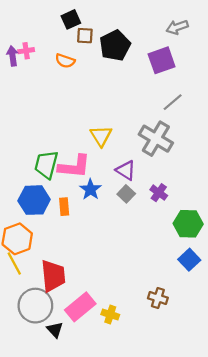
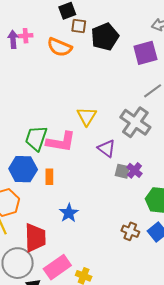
orange semicircle: (65, 61) -> (60, 47), size x1.4
blue star: (90, 189) -> (69, 213), moved
gray square: (126, 194) -> (122, 171), moved, turned -35
brown cross: (158, 298) -> (130, 231), moved

